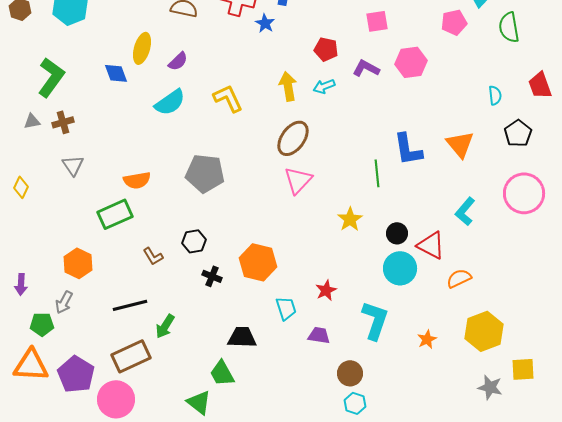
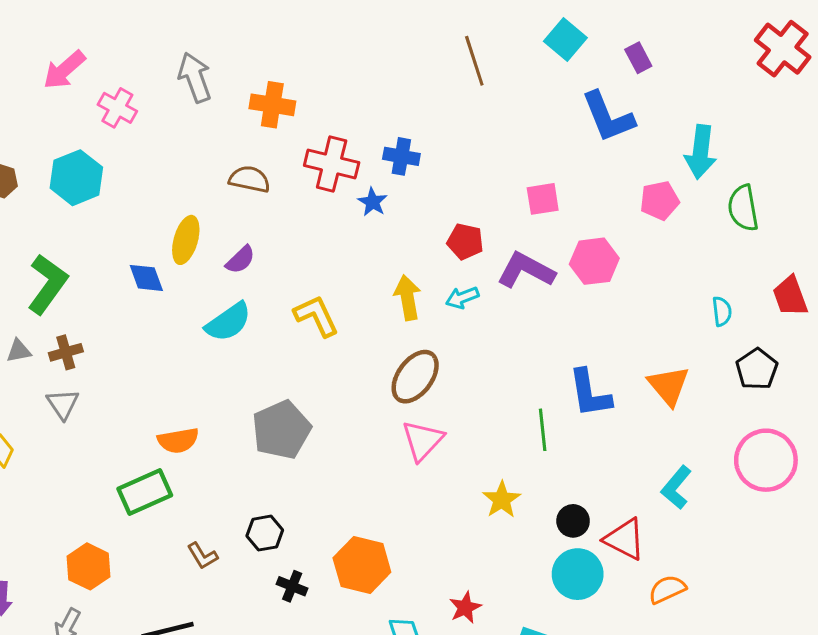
purple L-shape: (366, 68) -> (526, 270), size x1.4
gray triangle: (73, 165) -> (63, 404), moved
gray pentagon: (205, 173) -> (281, 430), turned -30

